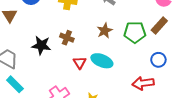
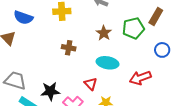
black star: (41, 45) -> (50, 91), moved
red triangle: (80, 63) -> (91, 84), moved
red arrow: (143, 83) -> (140, 78), moved

